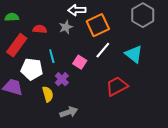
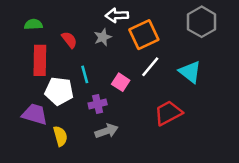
red semicircle: (40, 29) -> (69, 40), turned 48
red rectangle: (17, 45) -> (40, 60), turned -35
purple cross: (62, 79) -> (98, 104), turned 32
yellow semicircle: (48, 94) -> (60, 136), moved
gray arrow: (69, 112) -> (107, 131), moved

